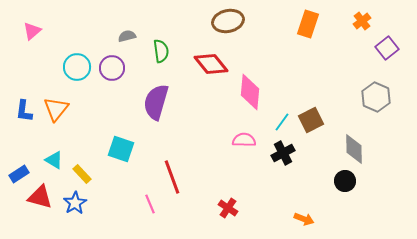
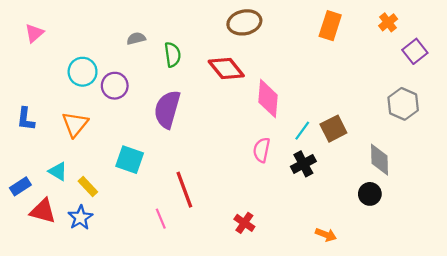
purple circle: (112, 68) -> (115, 86), moved
orange triangle: (56, 109) -> (75, 124), moved
pink semicircle: (244, 140) -> (262, 150), turned -80

